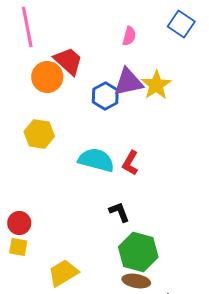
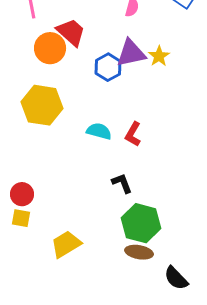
yellow star: (156, 85) -> (159, 56), size x0.7
yellow hexagon: (39, 134) -> (42, 105), size x1.4
cyan semicircle: (96, 160) -> (99, 131), size x0.7

